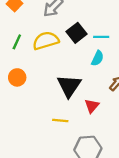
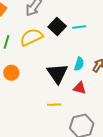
cyan semicircle: (98, 58) -> (79, 64), moved
red triangle: (92, 106) -> (80, 88), turned -48

